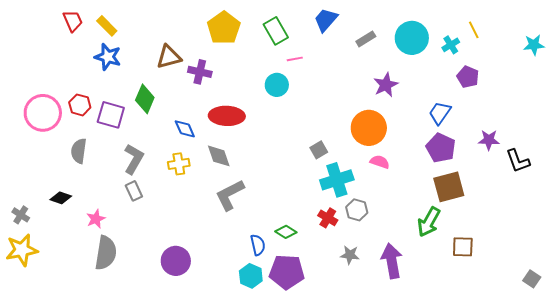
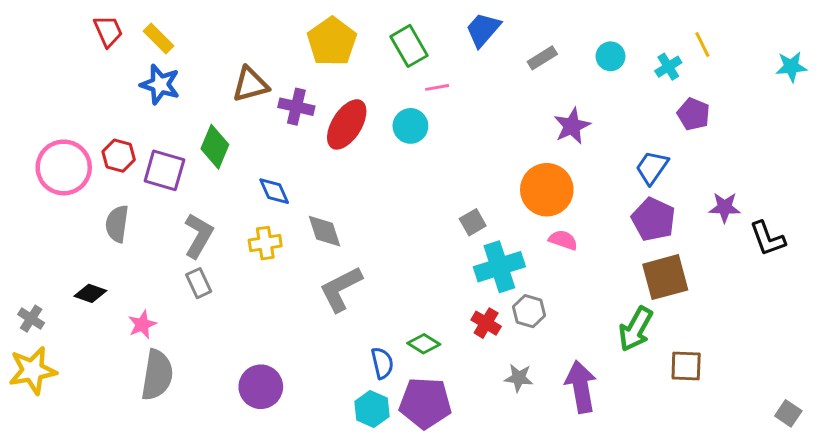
cyan circle: (412, 38) -> (610, 56), size x0.6
red ellipse: (227, 116) -> (347, 124), moved, turned -60

